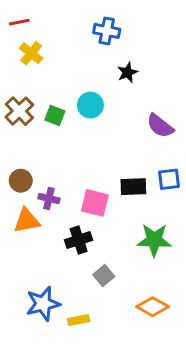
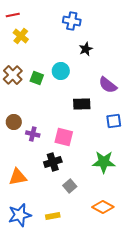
black rectangle: (133, 187) -> (82, 104), moved
orange triangle: (27, 221) -> (18, 177), moved
blue star: (43, 304) -> (20, 215), moved

